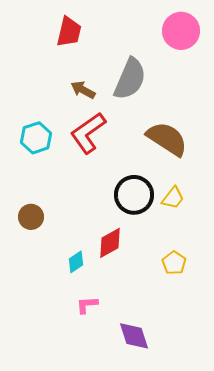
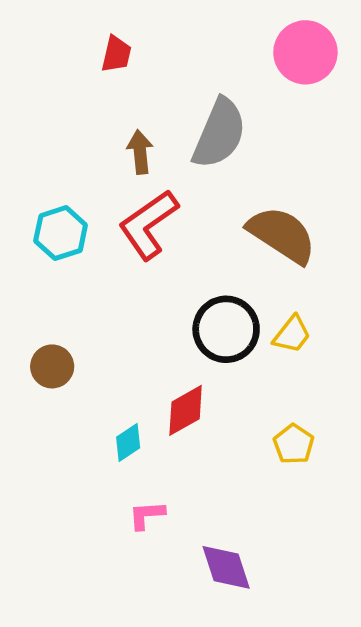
red trapezoid: (69, 32) -> (116, 54), size x0.7
brown arrow: (83, 90) -> (140, 152), turned 55

